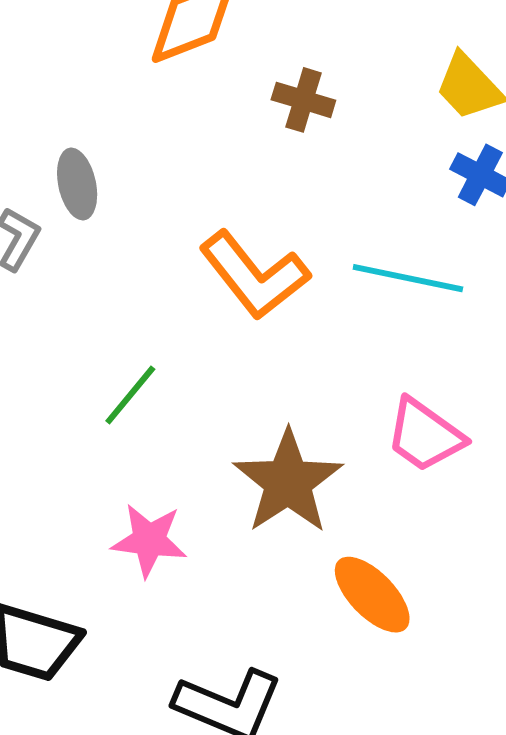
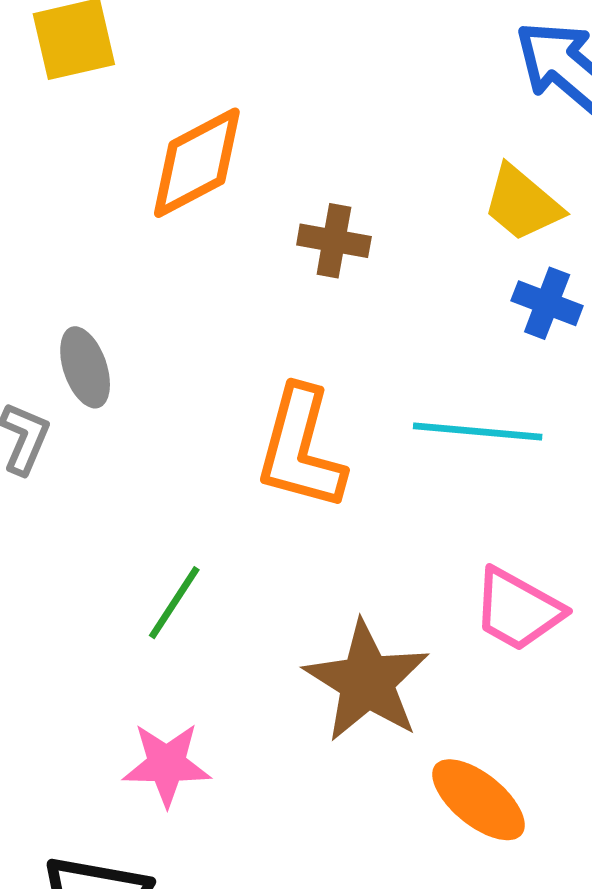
orange L-shape: (254, 275) -> (301, 449), turned 60
pink star: (149, 540) -> (167, 764), moved

